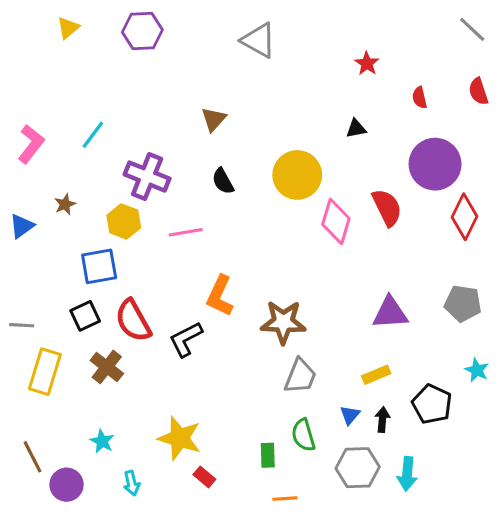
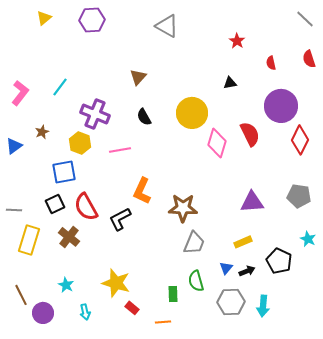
black arrow: (382, 420) -> (247, 271), turned 63
orange line: (285, 499) -> (163, 322), moved

